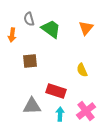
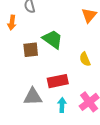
green trapezoid: (51, 29) -> (53, 39), moved
red rectangle: (56, 91) -> (58, 81), turned -30

